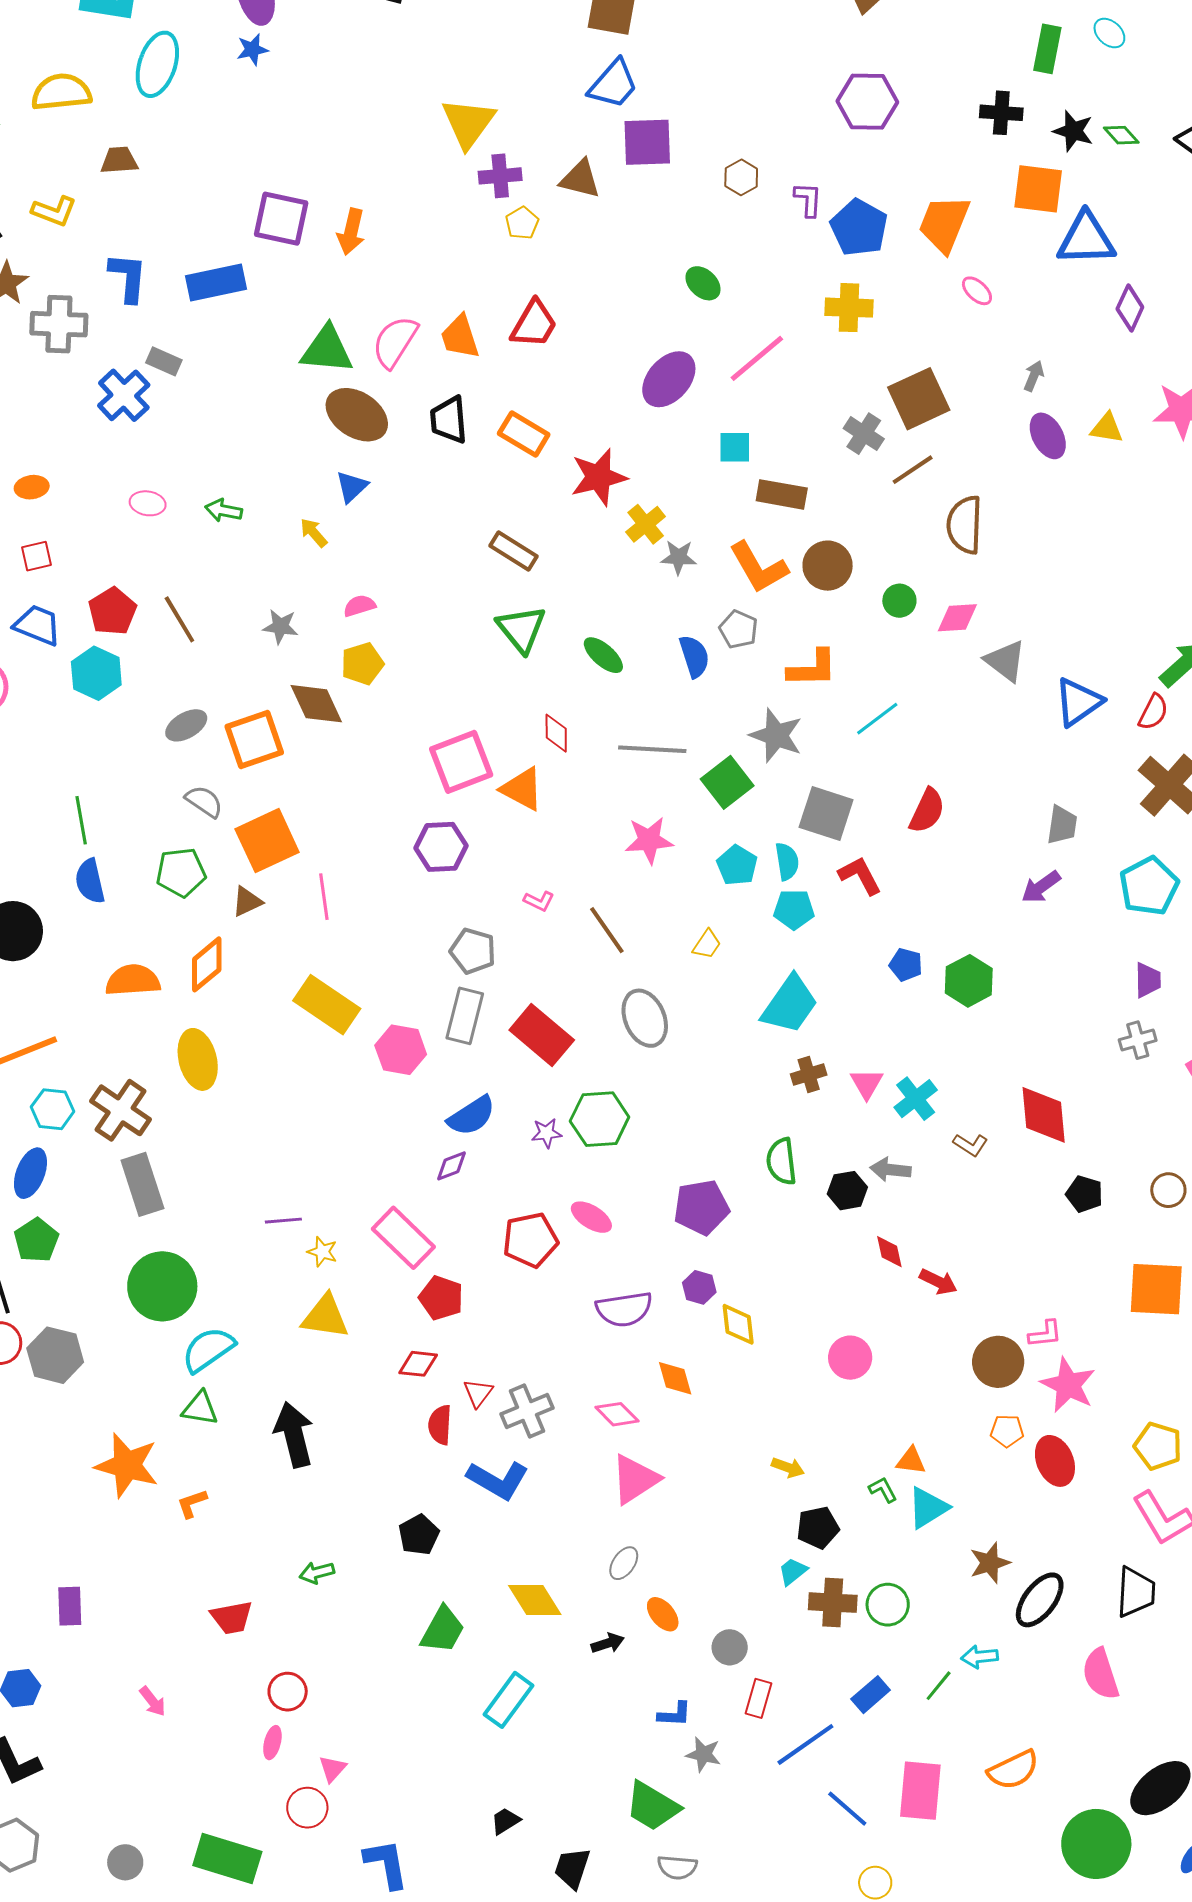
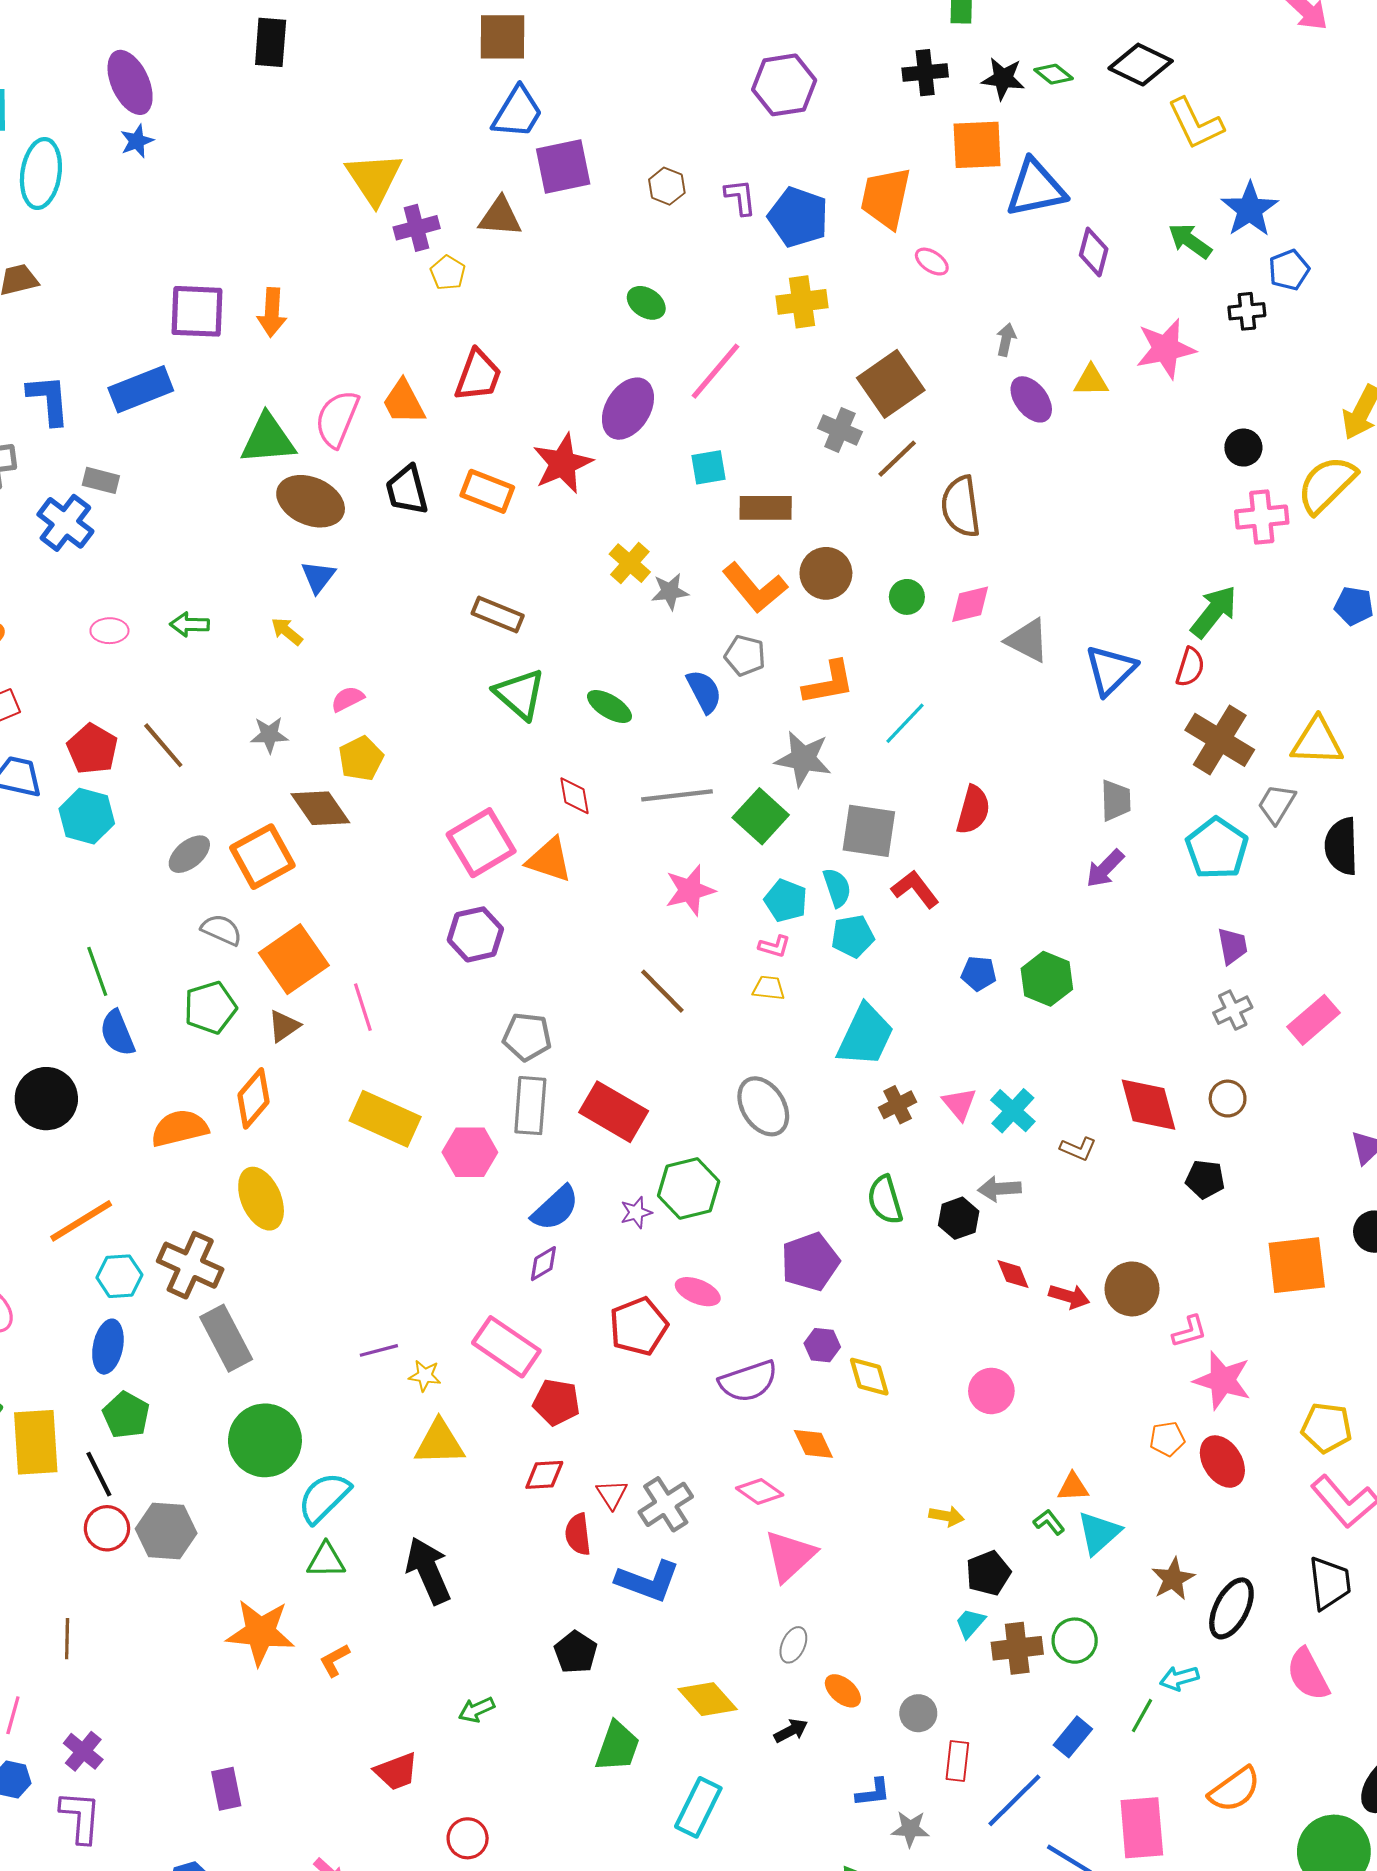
red star: (599, 477) -> (563, 463), moved
pink L-shape: (539, 901) -> (774, 946), moved
yellow trapezoid: (707, 944) -> (769, 988), turned -108
gray ellipse: (645, 1018) -> (763, 1106), moved
brown circle: (1168, 1190) -> (1228, 1099), moved
brown circle: (998, 1362) -> (1132, 1289), moved

